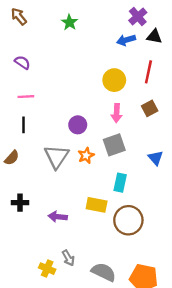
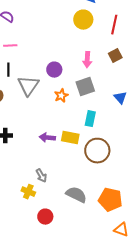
yellow circle: (114, 80) -> (83, 20), moved
gray triangle: (57, 157) -> (28, 86), moved
purple arrow: (58, 217) -> (47, 138), moved
gray arrow: (68, 258) -> (41, 176), moved

